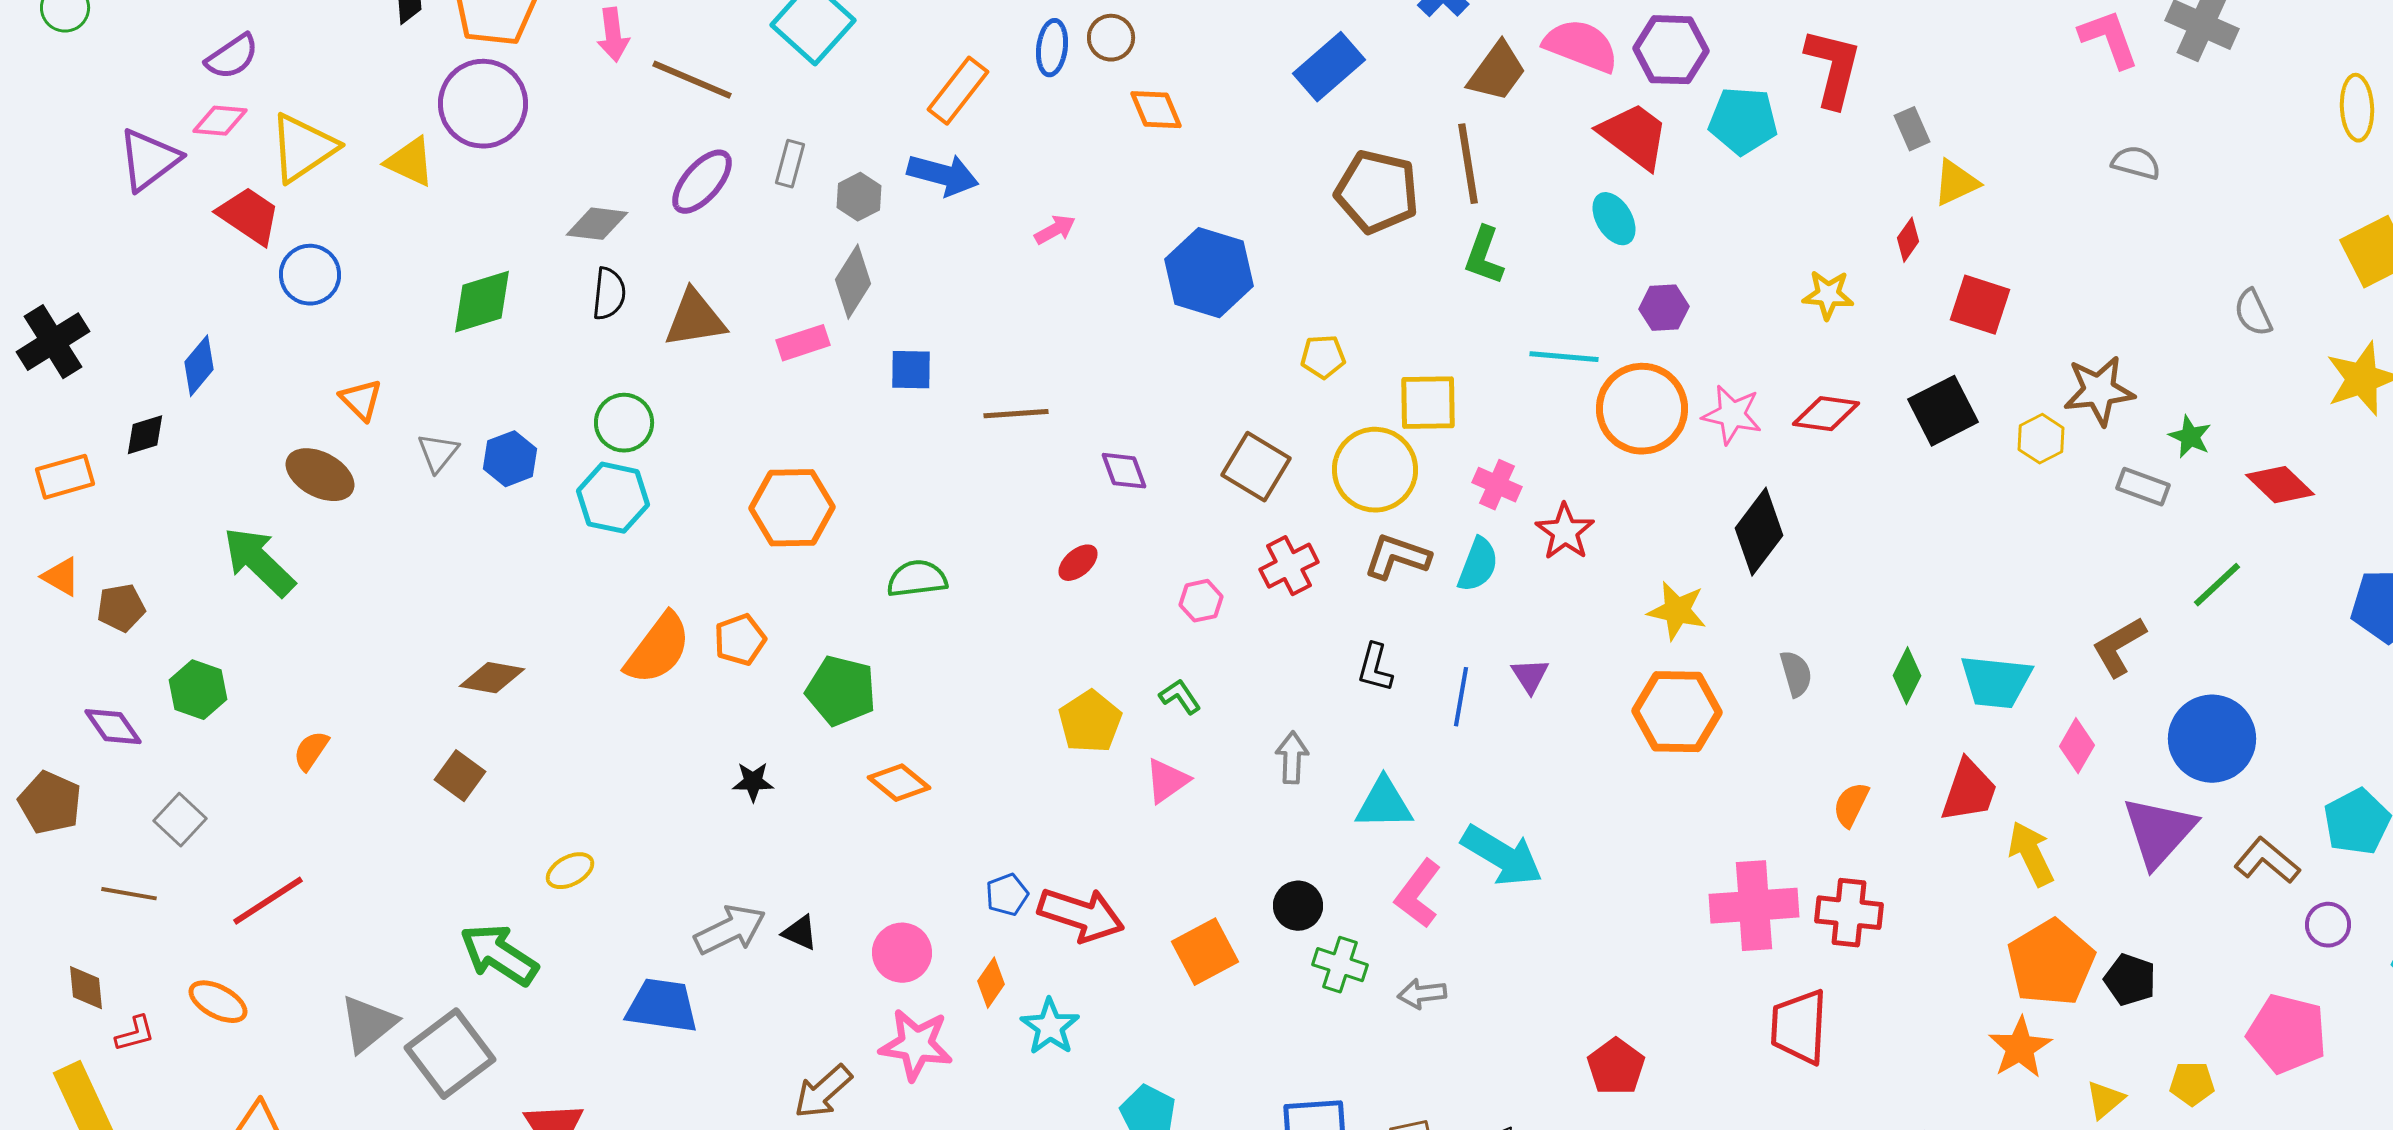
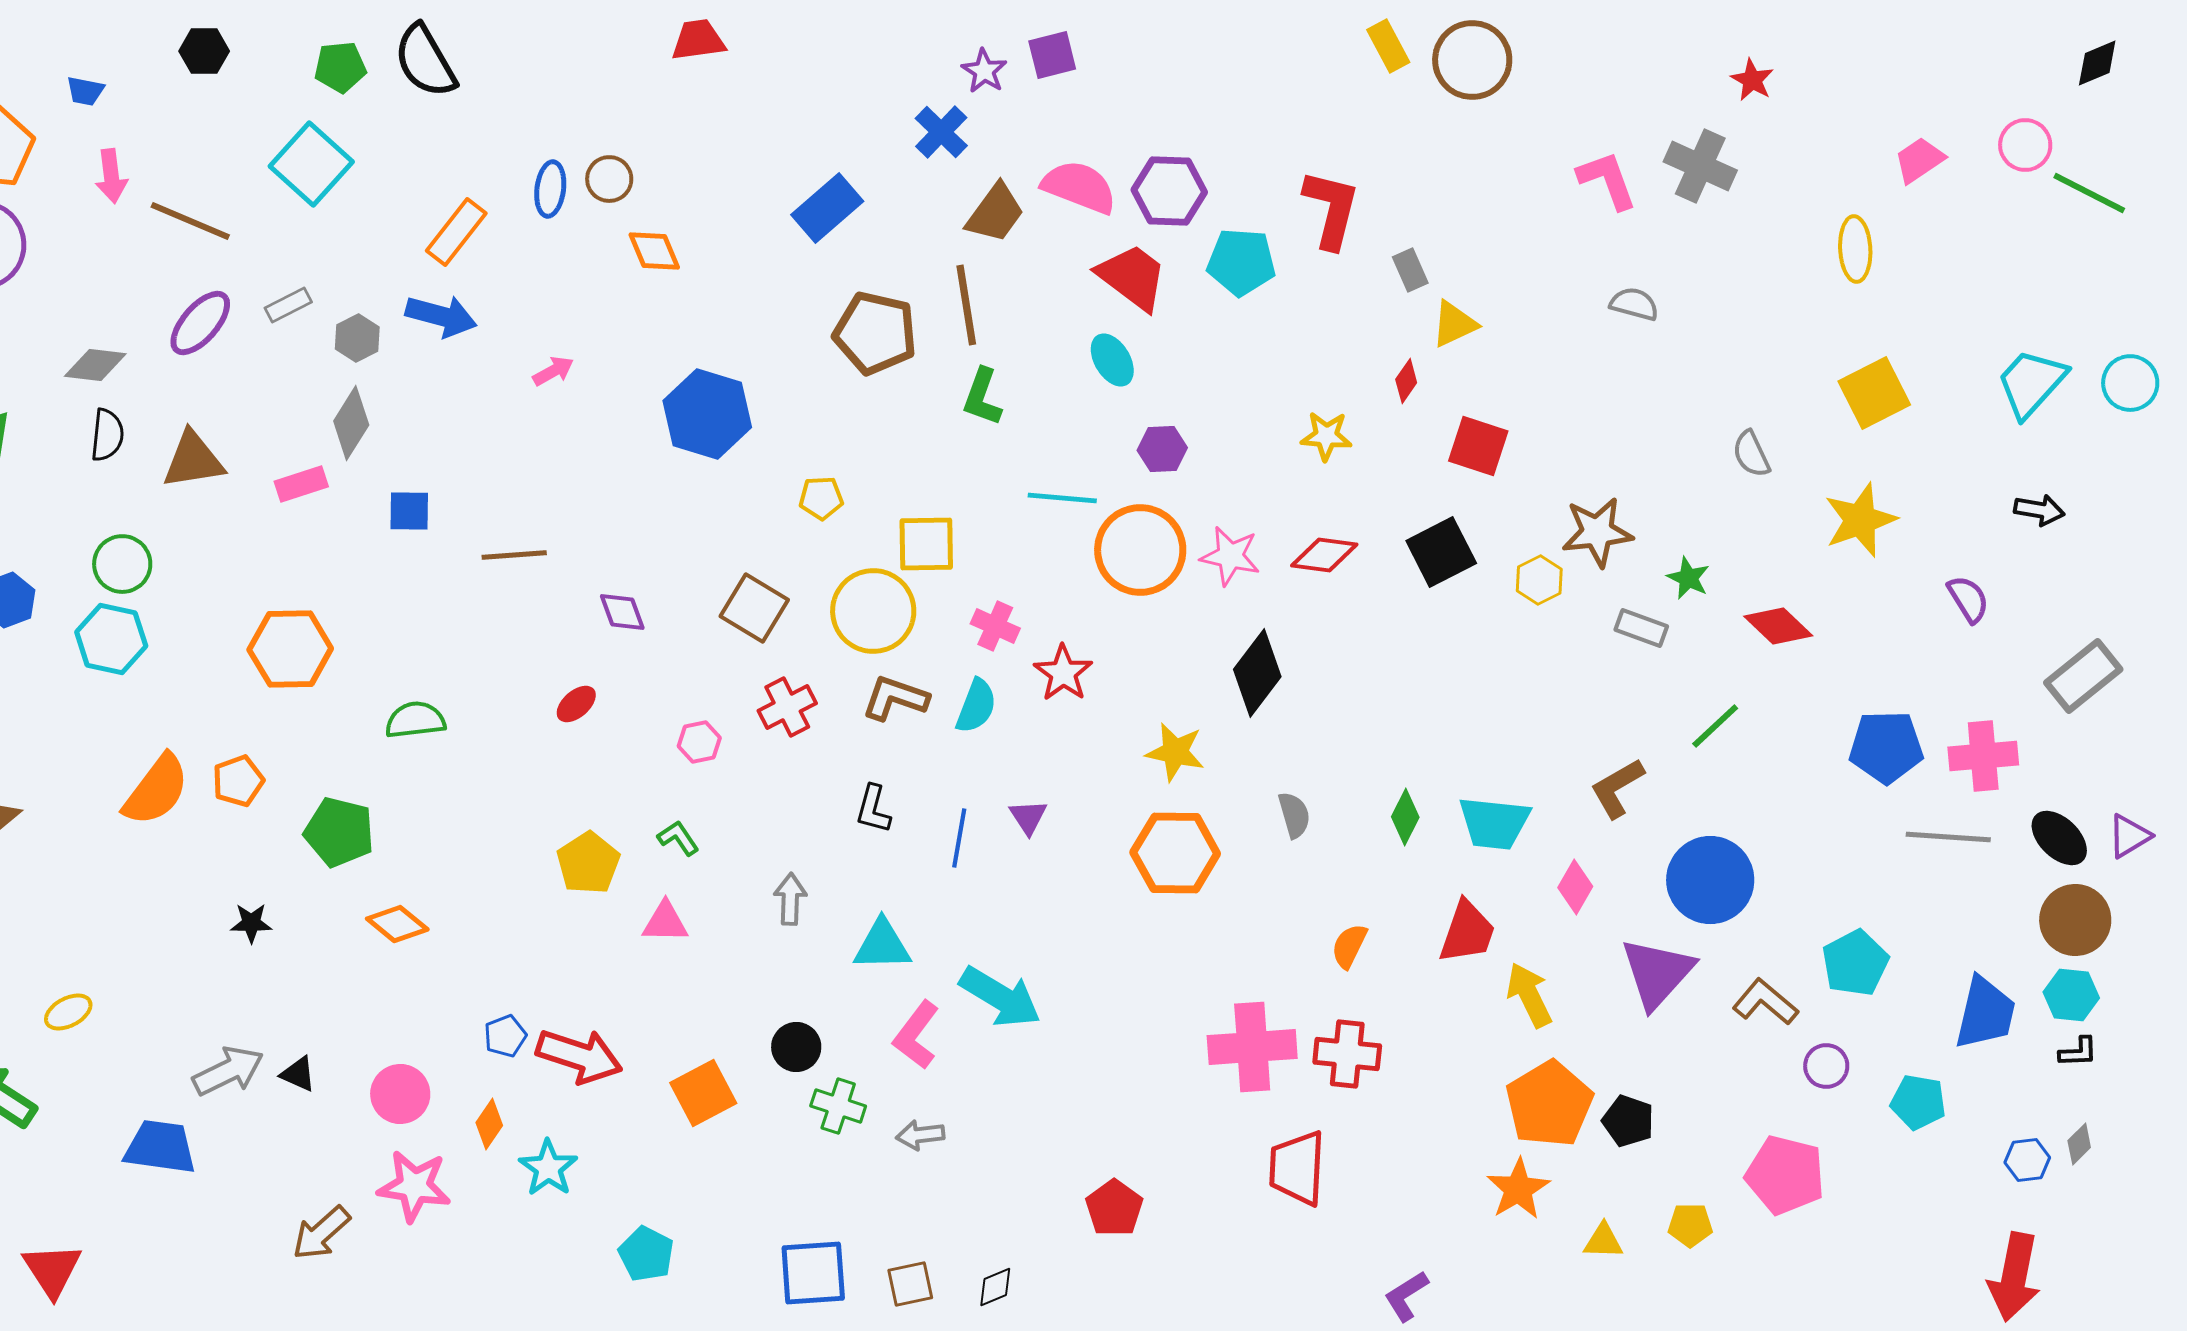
gray rectangle: (790, 164) -> (288, 305), turned 48
pink triangle: (1167, 781) -> (665, 922), turned 36
yellow triangle: (2105, 1100) -> (1603, 1241), turned 42

